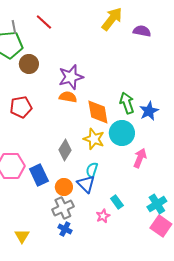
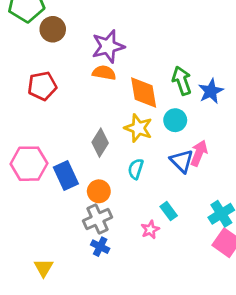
cyan circle: (122, 133) -> (175, 120), size x0.7
blue triangle: (86, 184) -> (182, 161), moved
yellow triangle: (22, 236) -> (43, 268), moved

